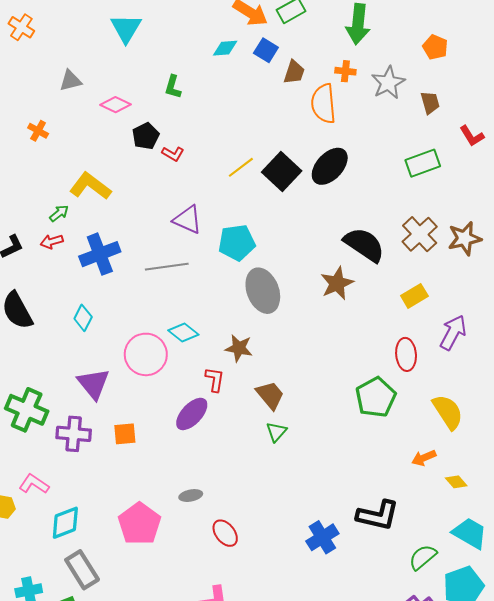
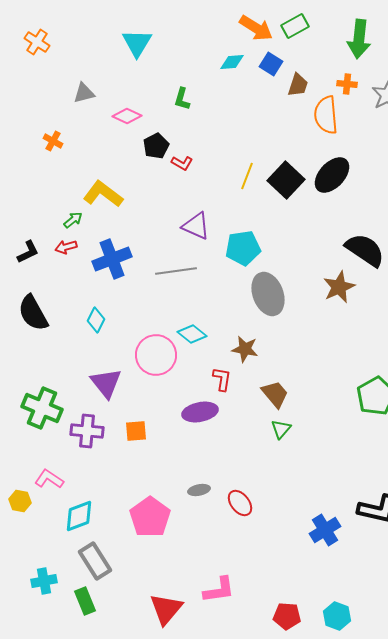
yellow line: (241, 167) -> (247, 176), turned -32
purple ellipse: (192, 414) -> (200, 412), turned 36
red ellipse: (225, 533) -> (240, 503), moved

